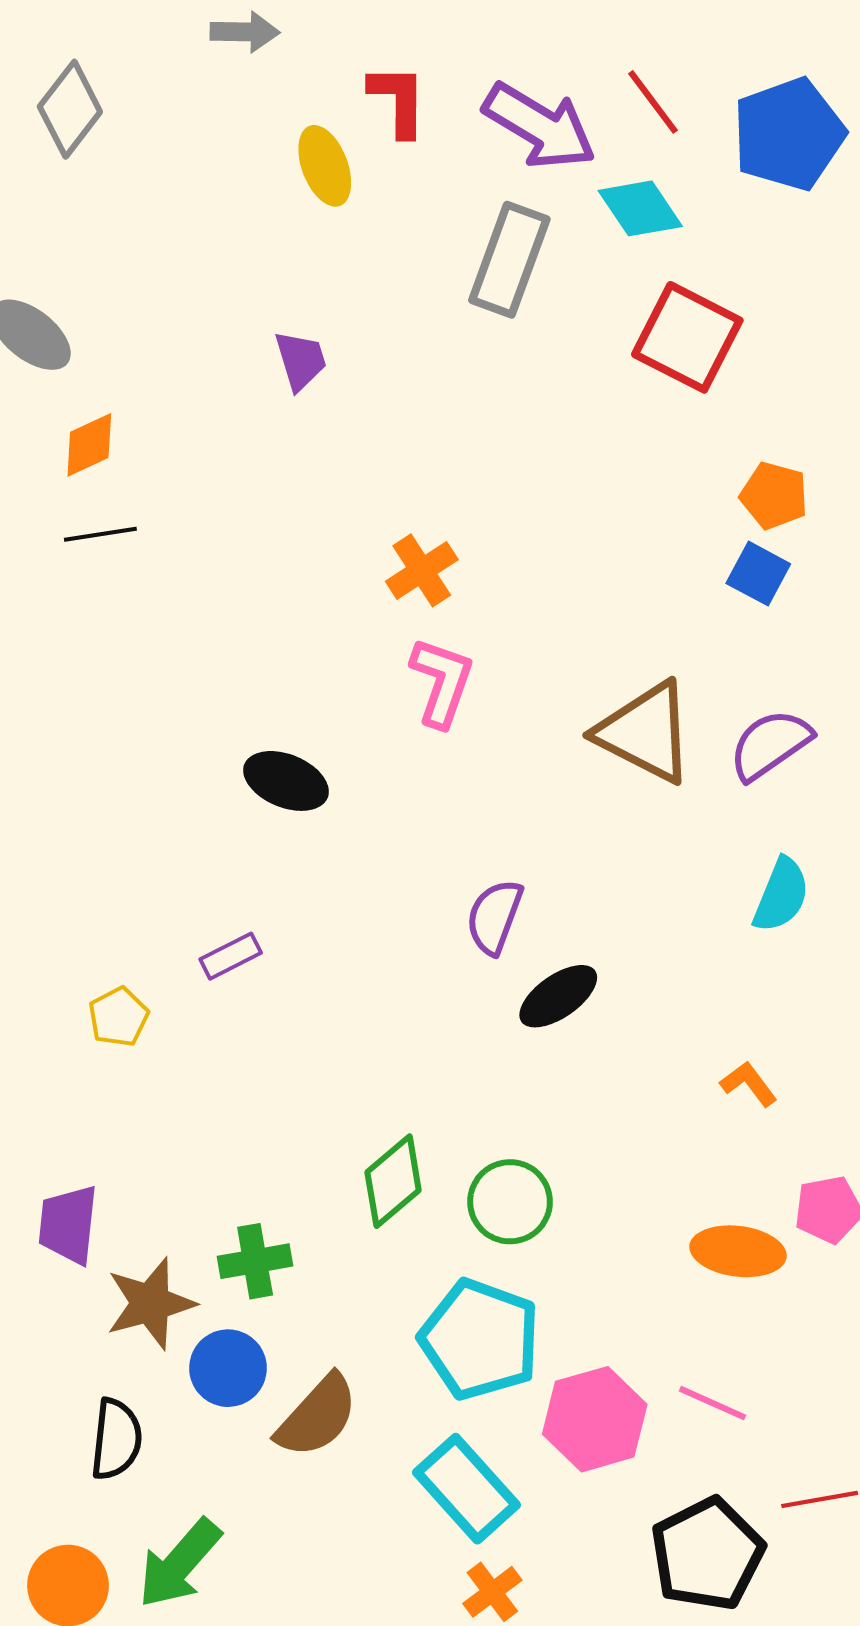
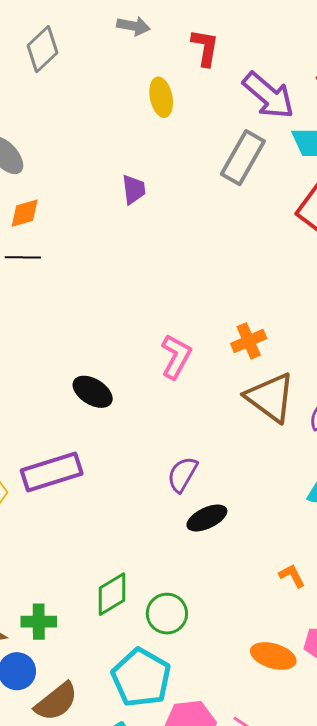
red L-shape: (398, 100) -> (205, 48), moved
orange cross: (422, 570) -> (249, 341), moved
purple rectangle: (231, 956) -> (52, 472), size x2.0

